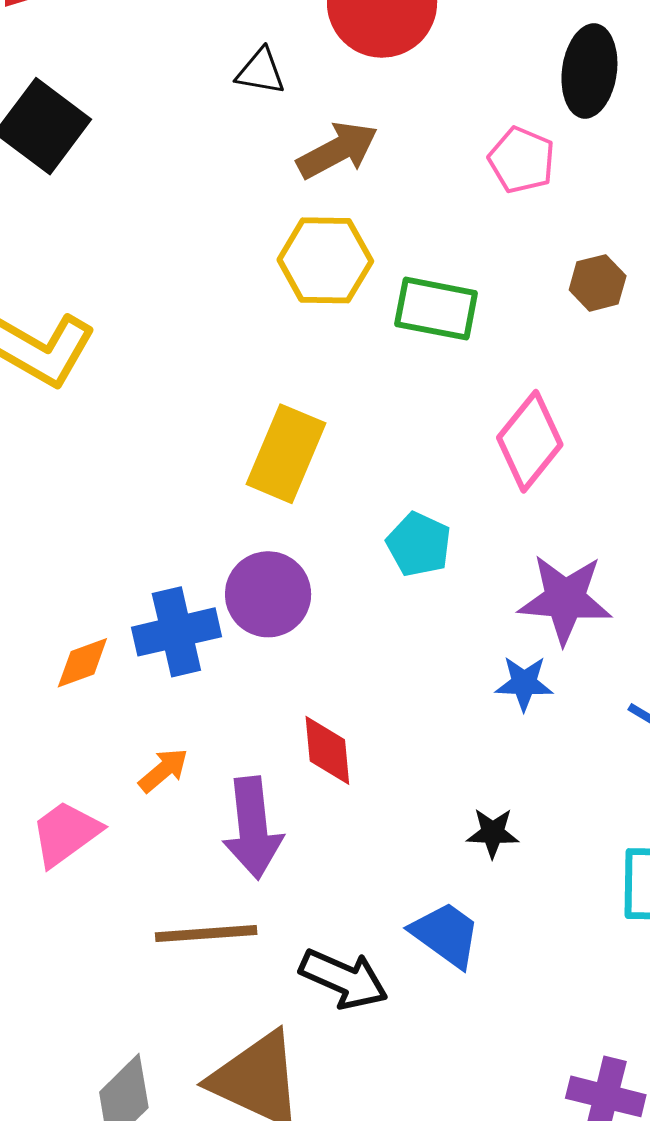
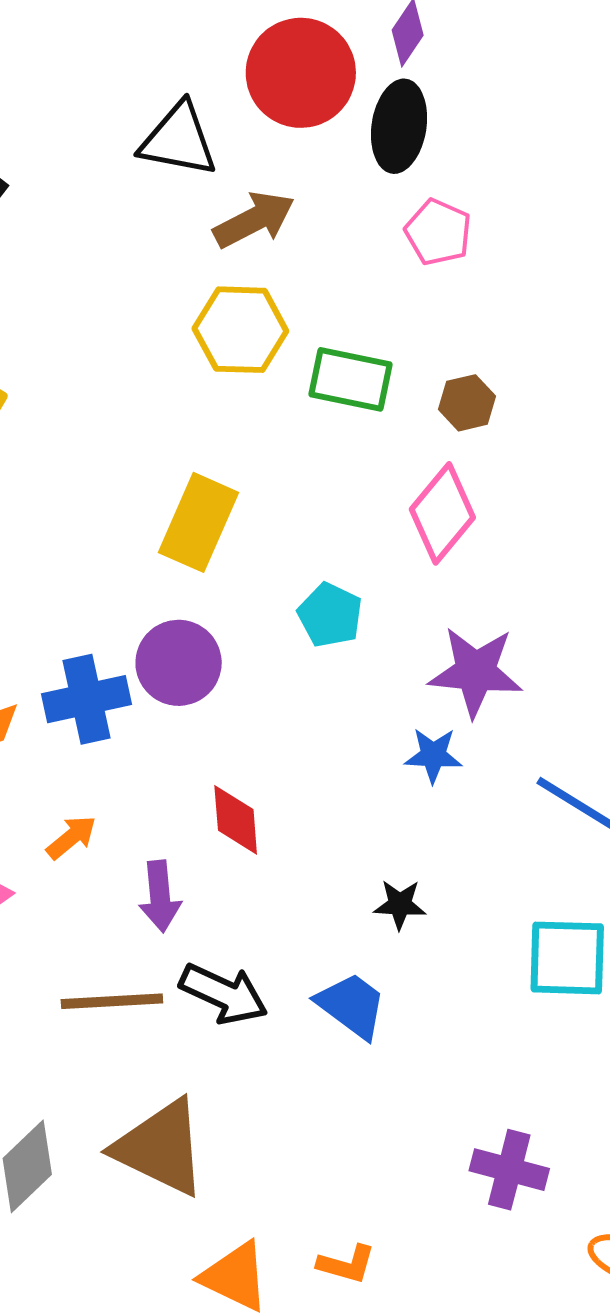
black triangle: (261, 71) -> (178, 140), size x1.6
black ellipse: (589, 71) -> (399, 126), moved
brown hexagon: (598, 283) -> (467, 403), moved
purple arrow: (253, 828) -> (160, 896), size x0.7
black arrow: (344, 979) -> (224, 994), moved

